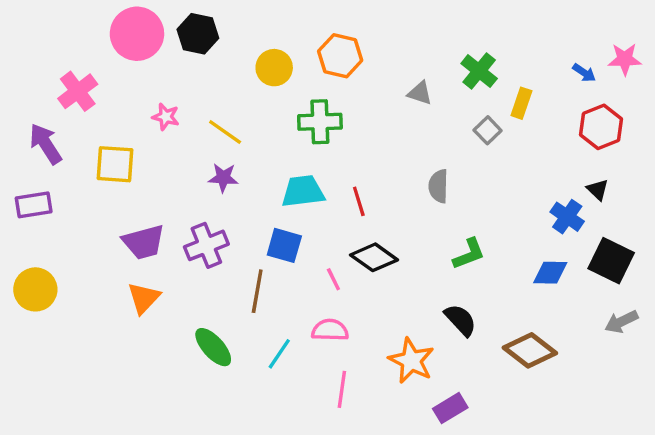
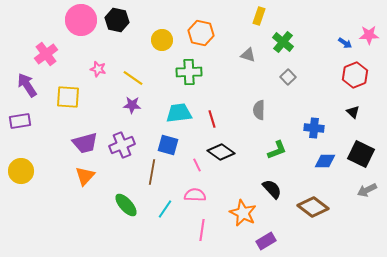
yellow rectangle: (521, 103) -> (259, 16), moved
blue cross: (567, 217) -> (314, 128), moved, turned -30

